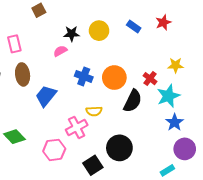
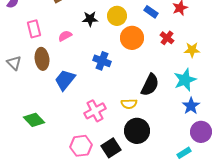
pink semicircle: (60, 51) -> (65, 36), moved
orange circle: (114, 78) -> (132, 38), moved
red cross: (150, 79) -> (167, 38), moved
yellow semicircle: (94, 111) -> (129, 104), moved
pink hexagon: (54, 150) -> (81, 146), moved

